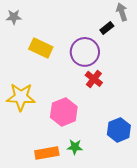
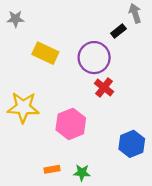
green star: (75, 147) -> (82, 173), moved
orange rectangle: (47, 153) -> (52, 169), size x0.6

